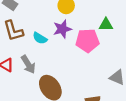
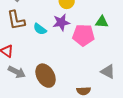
gray arrow: (28, 64) -> (17, 72), moved, turned -36

